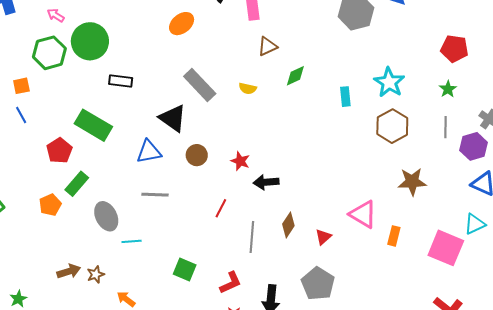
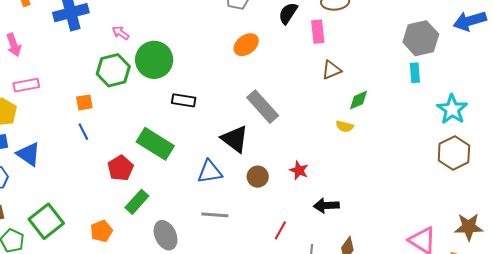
yellow semicircle: (248, 88) -> (345, 126), moved
cyan rectangle: (345, 97) -> (415, 73), moved
red star: (240, 161) -> (299, 170), moved
brown star: (412, 182) -> (469, 227), moved
orange pentagon: (50, 205) -> (101, 231), moved

